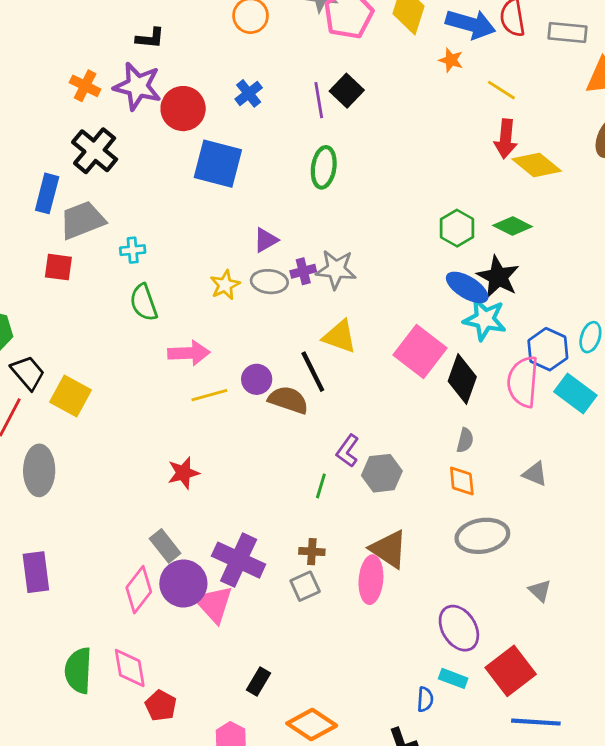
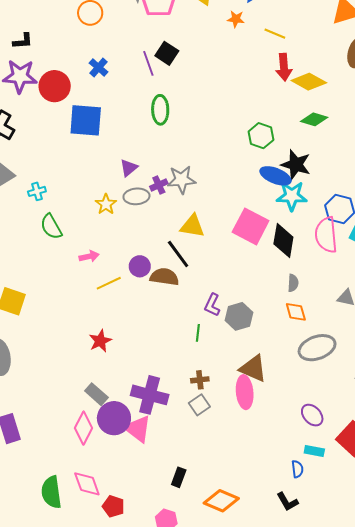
green diamond: (513, 226) -> (314, 119), moved
pink arrow: (189, 353) -> (89, 256), size x0.7
purple ellipse: (459, 628) -> (312, 415), size x0.7

